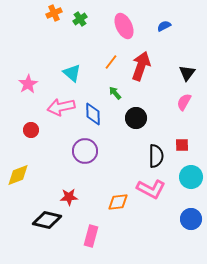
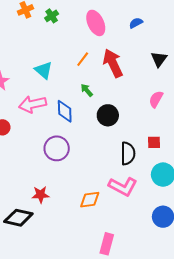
red arrow: (141, 66) -> (113, 63), turned -44
black triangle: (187, 73) -> (159, 59), moved
pink rectangle: (91, 236) -> (107, 244), moved

